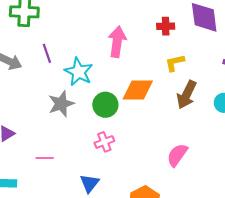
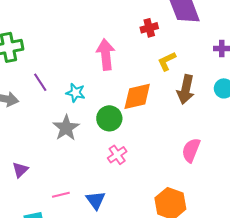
cyan star: (79, 72) -> (76, 93), size x0.7
pink line: (45, 158) -> (61, 195), moved
blue triangle: (90, 183) -> (96, 200), moved

